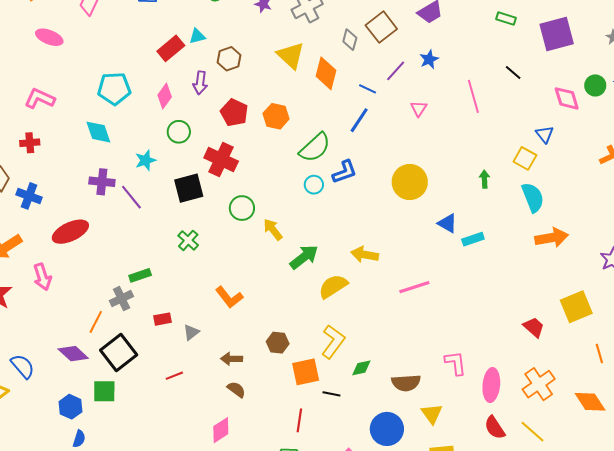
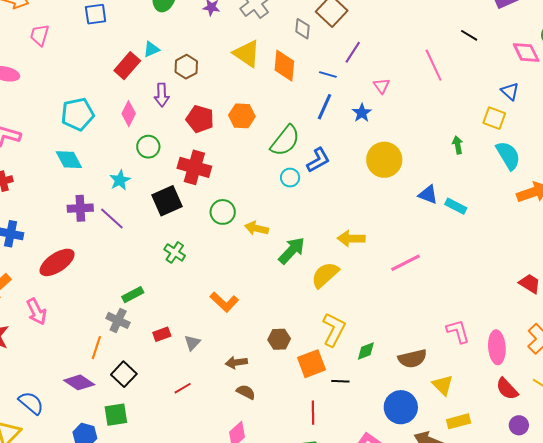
blue star: (429, 59) -> (362, 113), moved
yellow arrow: (273, 229) -> (257, 228), turned -30
cyan rectangle: (473, 239) -> (456, 206), turned 55
gray cross: (121, 299) -> (118, 320), turned -30
black square: (119, 353) -> (124, 374), size x0.7

